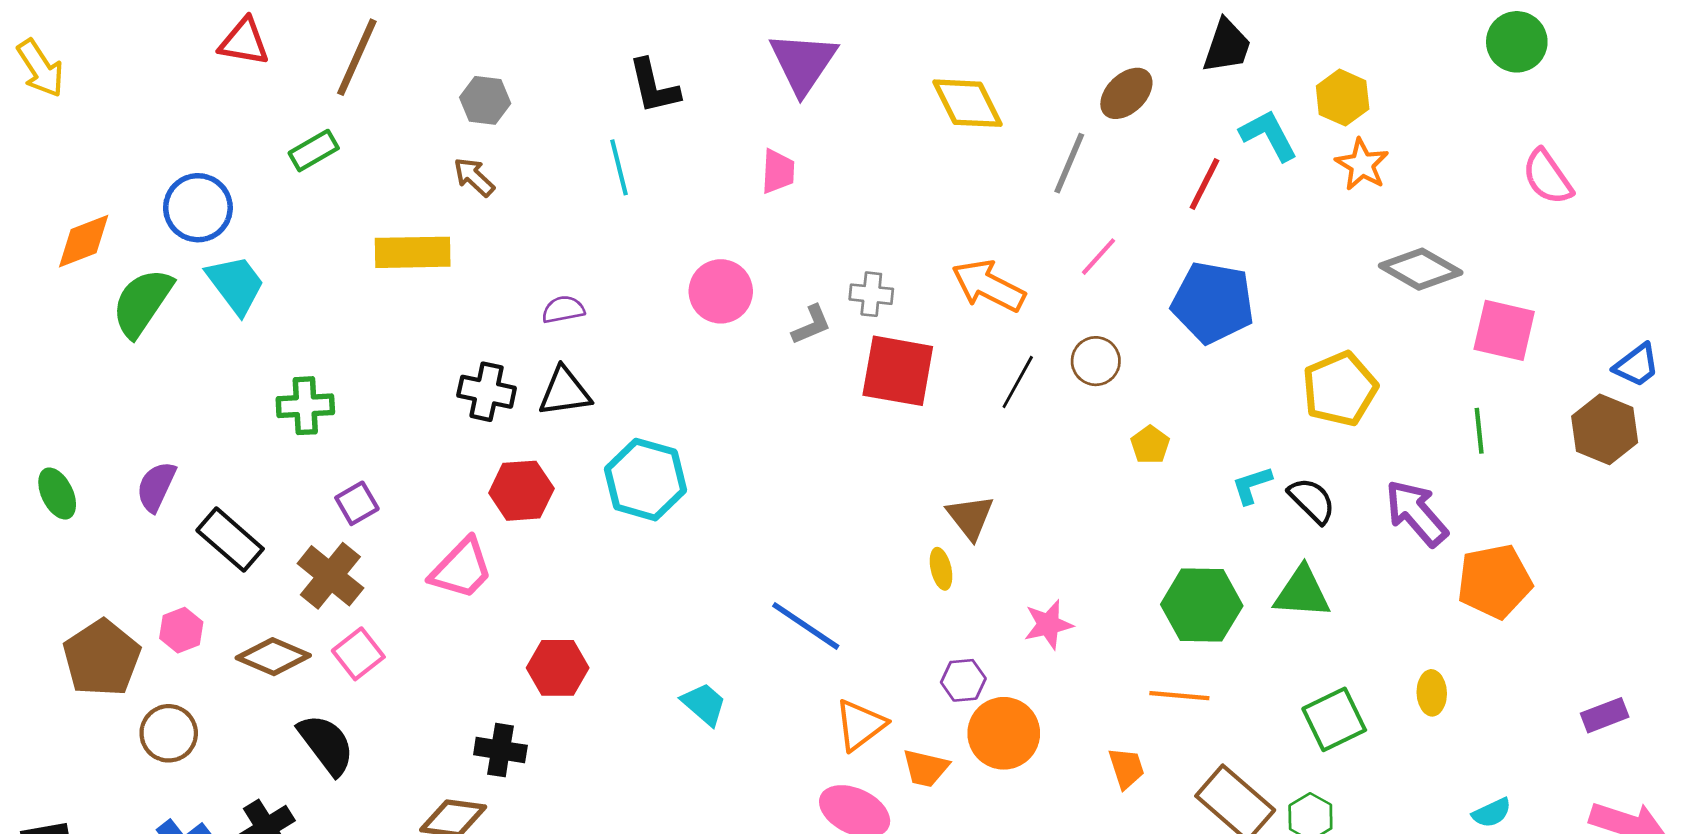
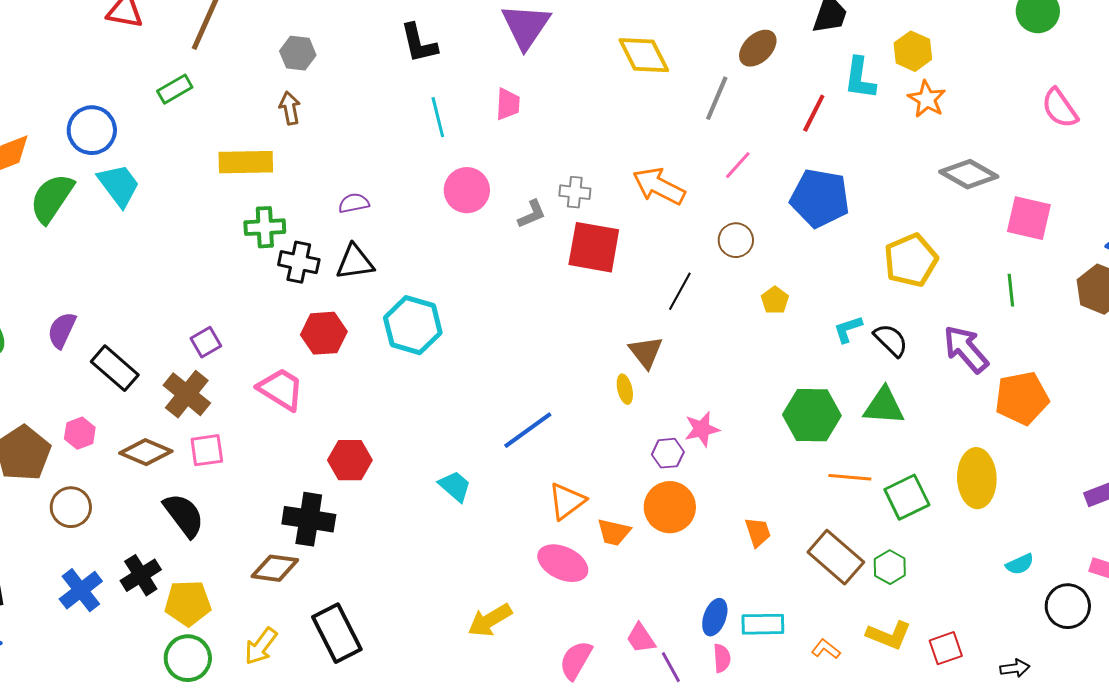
cyan L-shape: (1269, 135) -> (860, 78), turned -144
cyan line: (619, 167) -> (438, 117), moved
brown arrow: (474, 177) -> (290, 108), turned 36
black line: (1018, 382) -> (680, 291), moved
green cross: (305, 406) -> (265, 227), moved
pink trapezoid: (461, 569) -> (281, 389), turned -102
blue line: (806, 626) -> (528, 430), turned -70
pink square: (358, 654) -> (207, 450), turned 30
purple hexagon: (963, 680) -> (668, 453), moved
yellow ellipse: (1432, 693) -> (977, 478), size x1.8
orange line: (1179, 696) -> (850, 477), moved
black cross: (500, 750) -> (309, 519), size x1.4

